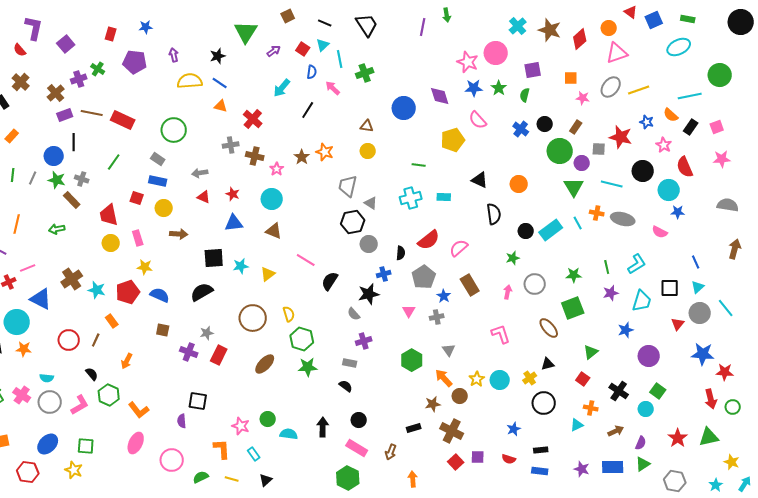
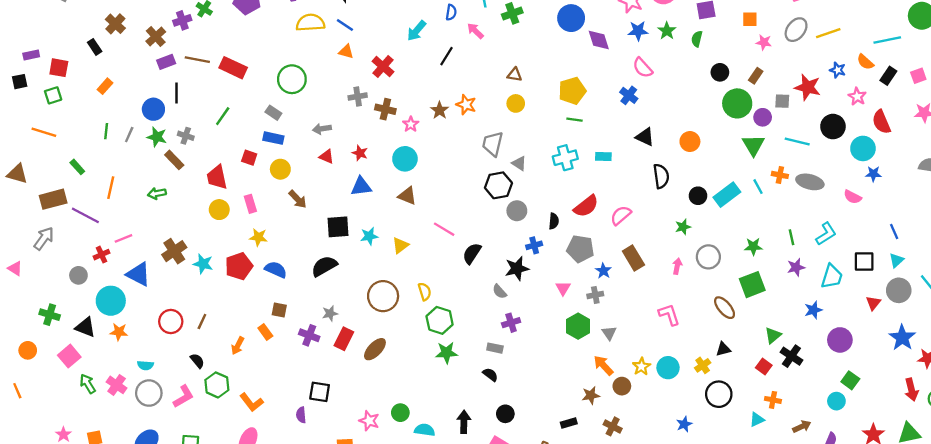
blue circle: (404, 108) -> (571, 18), moved
blue cross: (521, 129) -> (629, 95), moved
yellow pentagon: (453, 140) -> (572, 91), moved
brown arrow: (179, 234) -> (298, 199), turned 42
gray pentagon: (424, 277) -> (580, 249), turned -30
orange rectangle: (112, 321) -> (265, 332), moved
blue star: (703, 354) -> (902, 338), turned 30
green hexagon: (412, 360) -> (578, 326), moved
brown ellipse: (265, 364) -> (375, 349), moved
black cross: (619, 391) -> (791, 356), moved
brown cross: (452, 431) -> (613, 426), size x0.7

